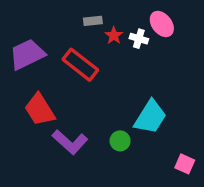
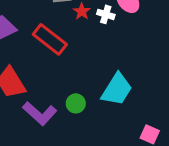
green circle: (120, 141) -> (76, 103), moved

